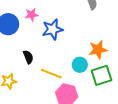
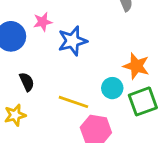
orange star: (98, 50) -> (136, 66), turned 30
black semicircle: (28, 57) -> (27, 82), moved

